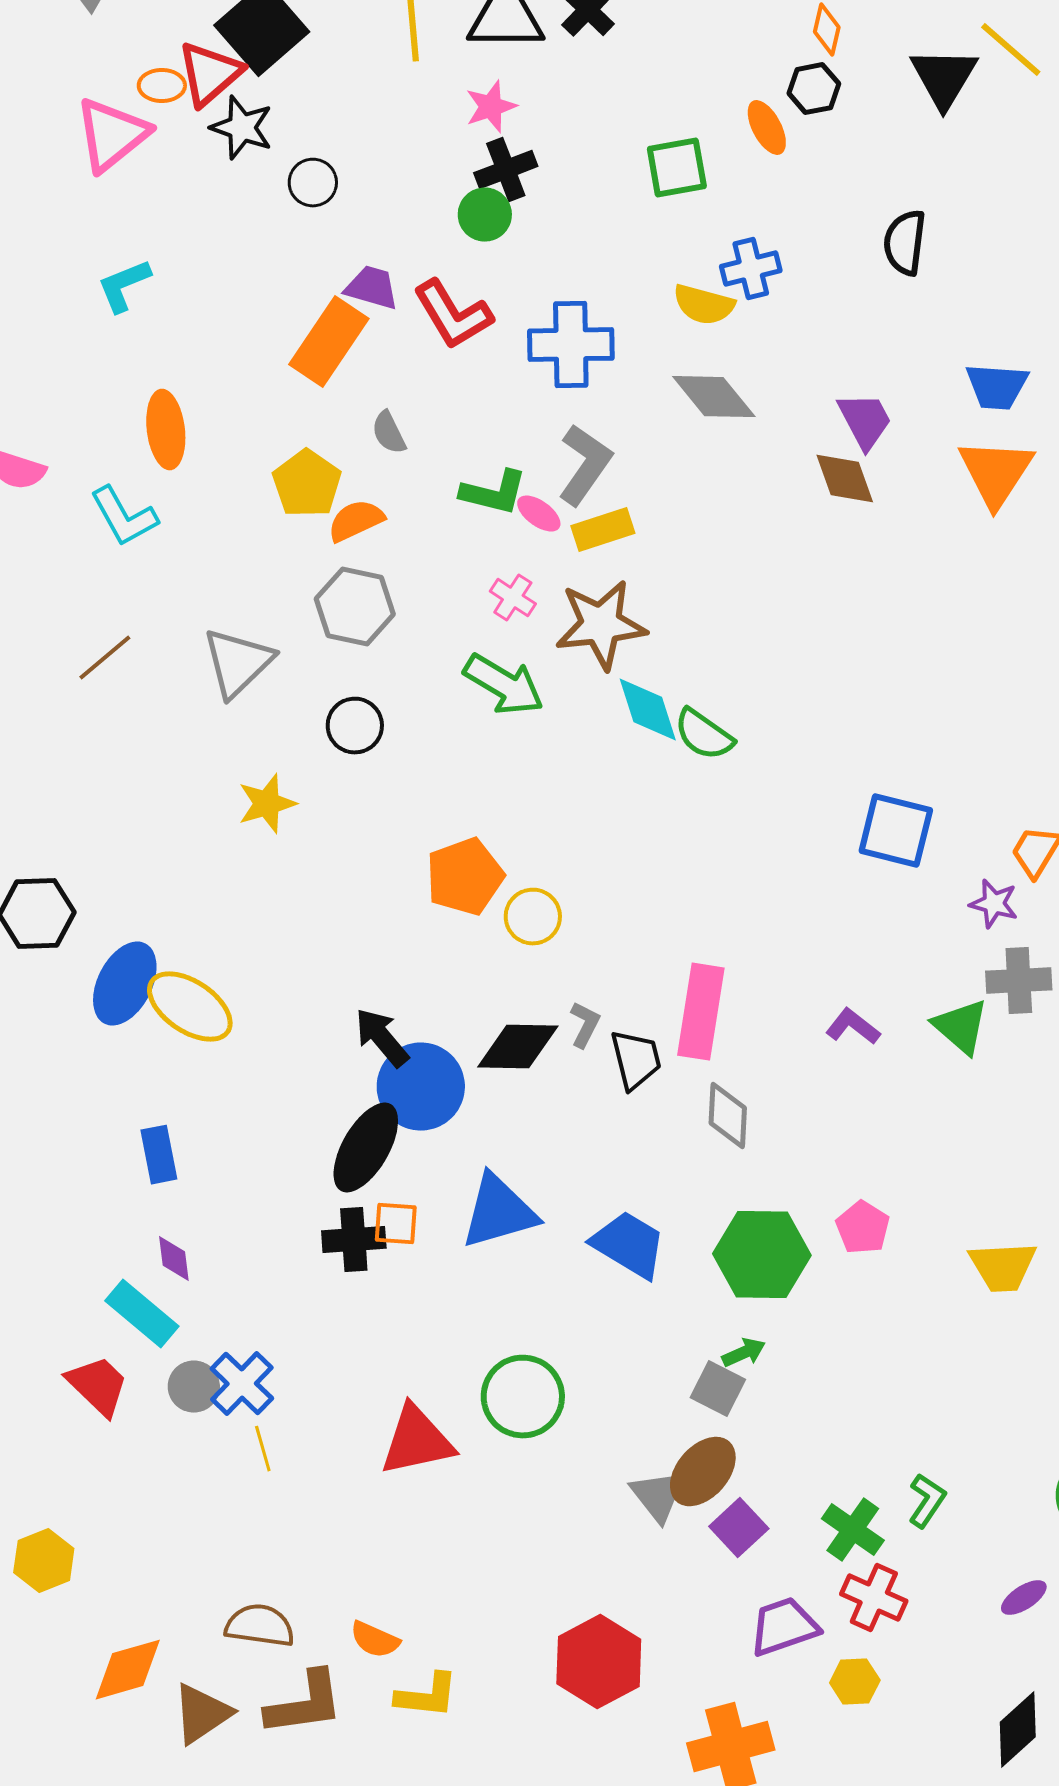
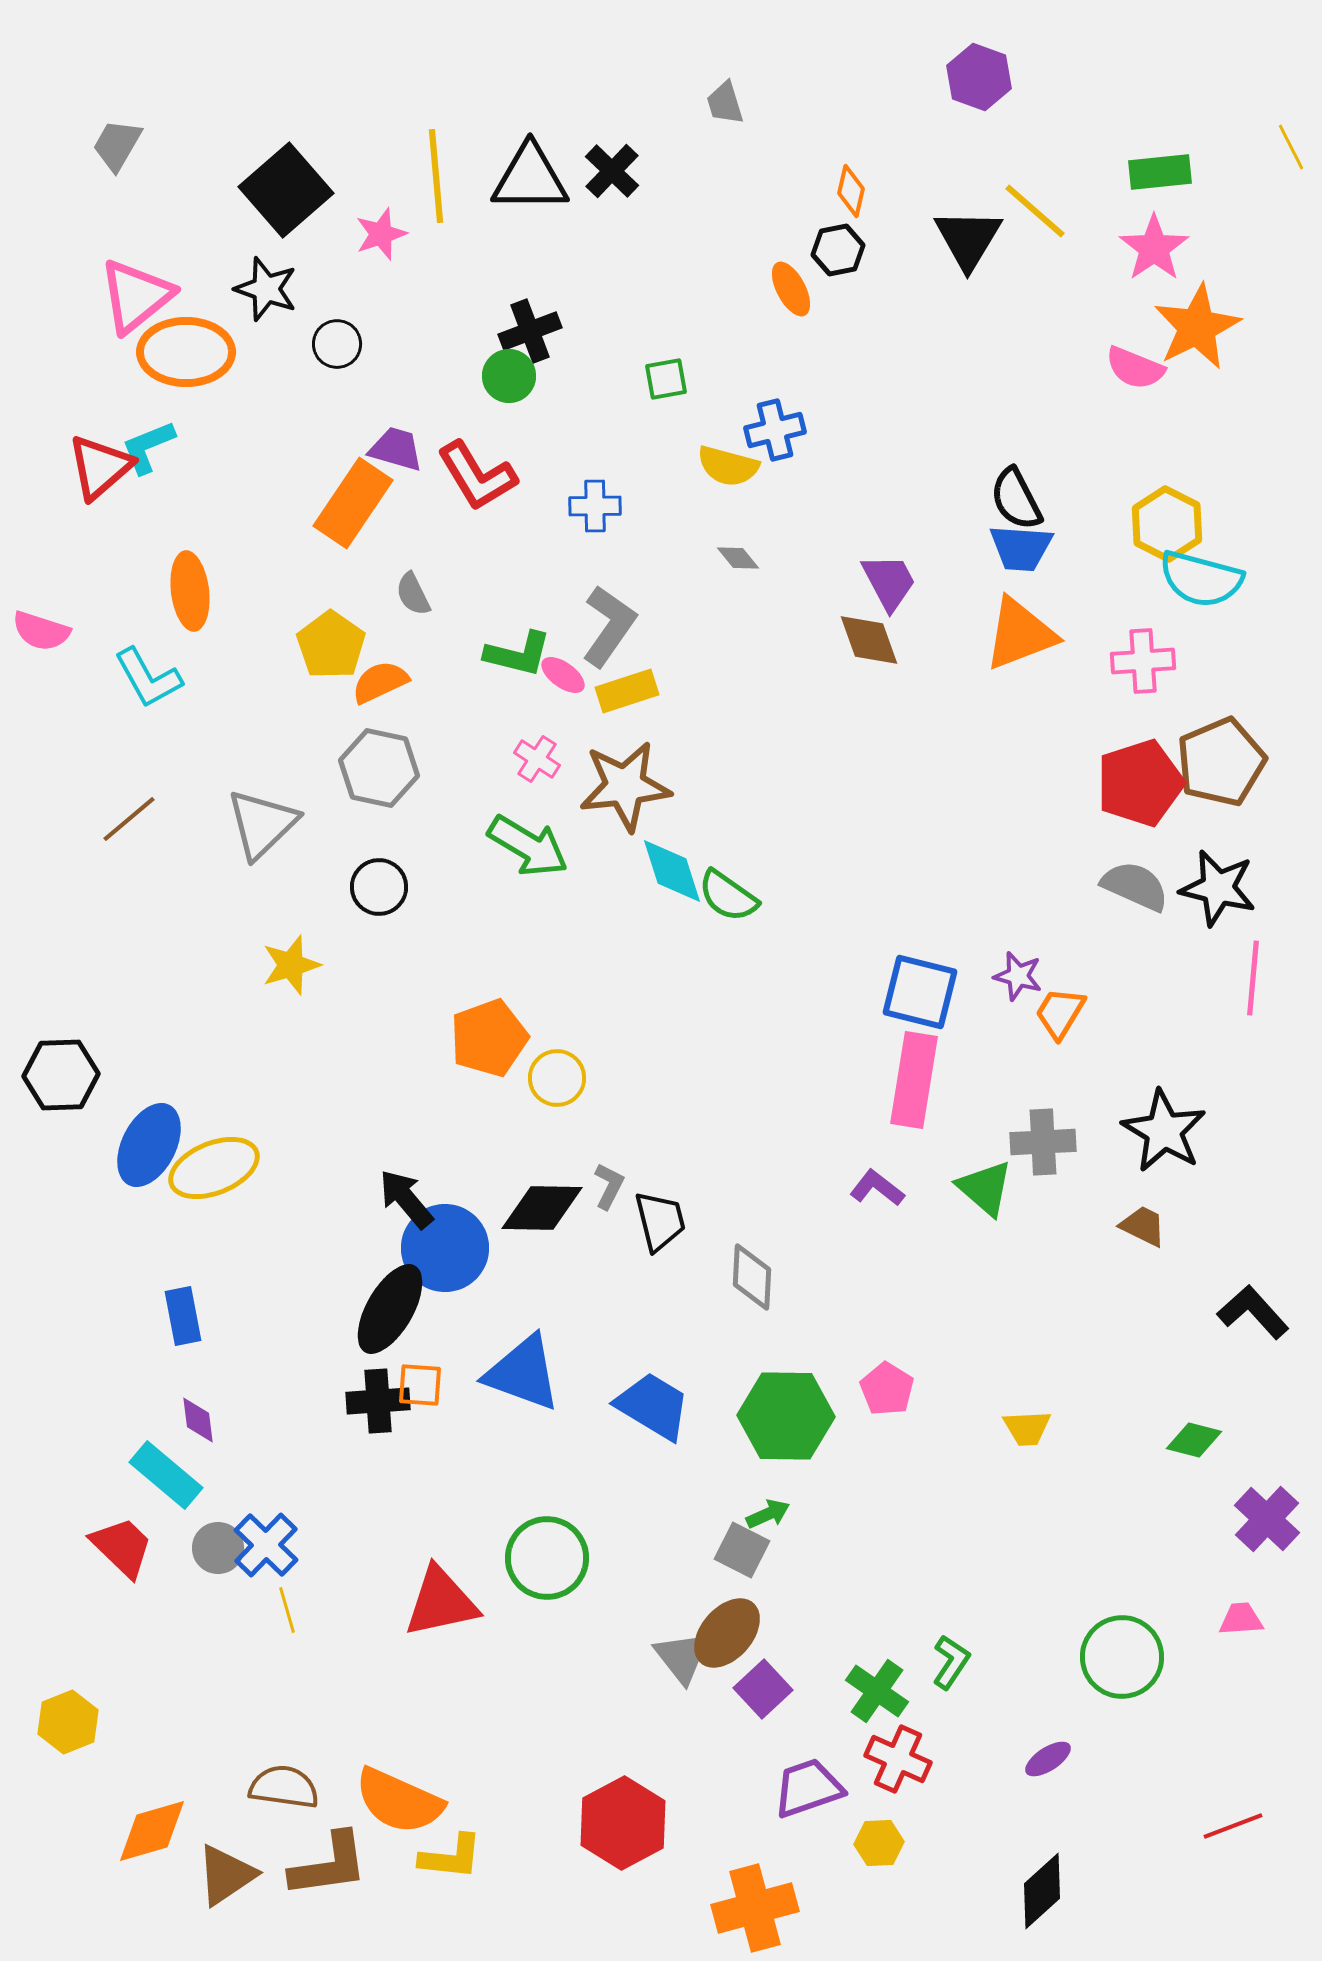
red triangle: (210, 74) -> (100, 467), moved
orange ellipse: (162, 86) -> (186, 352), moved, size x2.0
pink star: (491, 107) -> (381, 234), moved
green square: (677, 168) -> (666, 379), moved, size x0.7
black semicircle: (905, 243) -> (1016, 499), moved, turned -34
blue cross: (571, 345) -> (595, 506), size x0.6
gray diamond: (714, 397) -> (738, 558), size x0.5
orange triangle: (996, 473) -> (1020, 634), turned 36
purple star: (994, 904) -> (1018, 976), moved
yellow ellipse: (190, 1007) -> (214, 1168), turned -56
pink rectangle: (701, 1012) -> (914, 1080), moved
blue triangle: (499, 1212) -> (523, 1373), turned 36
yellow trapezoid: (1003, 1267) -> (1027, 1428), size x0.7
orange semicircle: (375, 1640) -> (399, 1801), size x1.8

